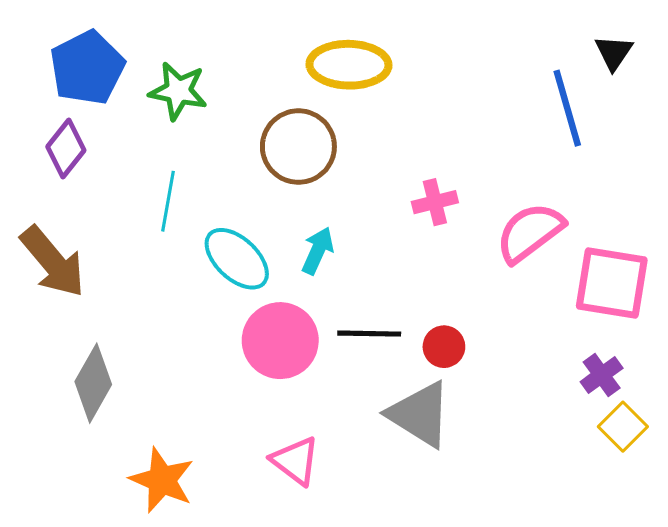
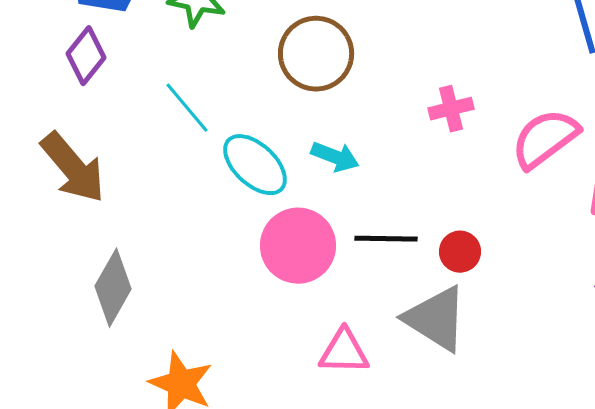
cyan line: (168, 201) -> (187, 108), turned -50
cyan arrow: (318, 251) -> (335, 157), turned 87
pink triangle: (295, 461) -> (344, 352), moved, turned -36

